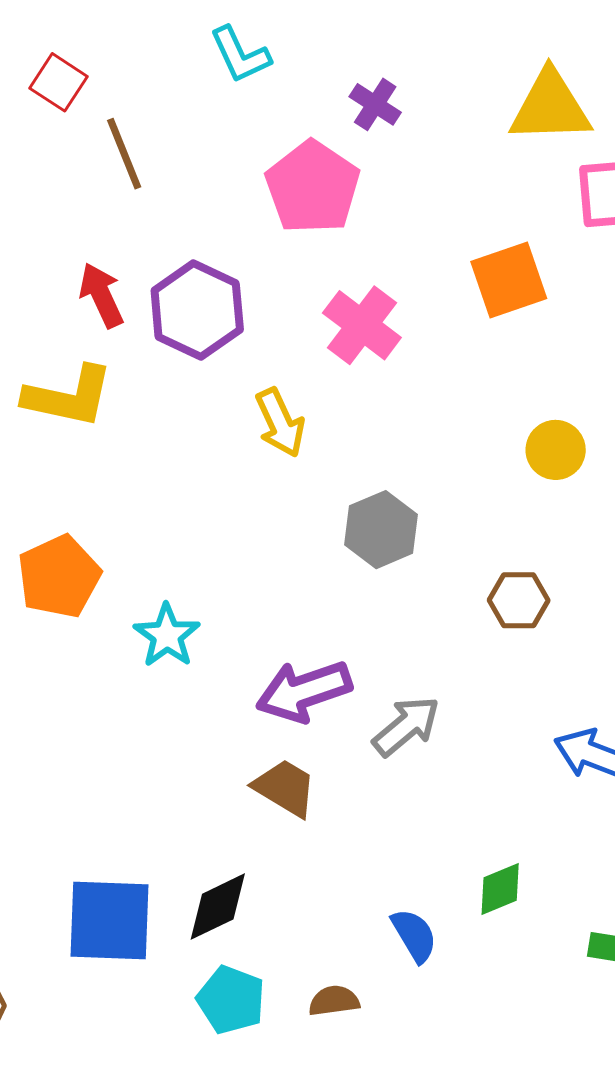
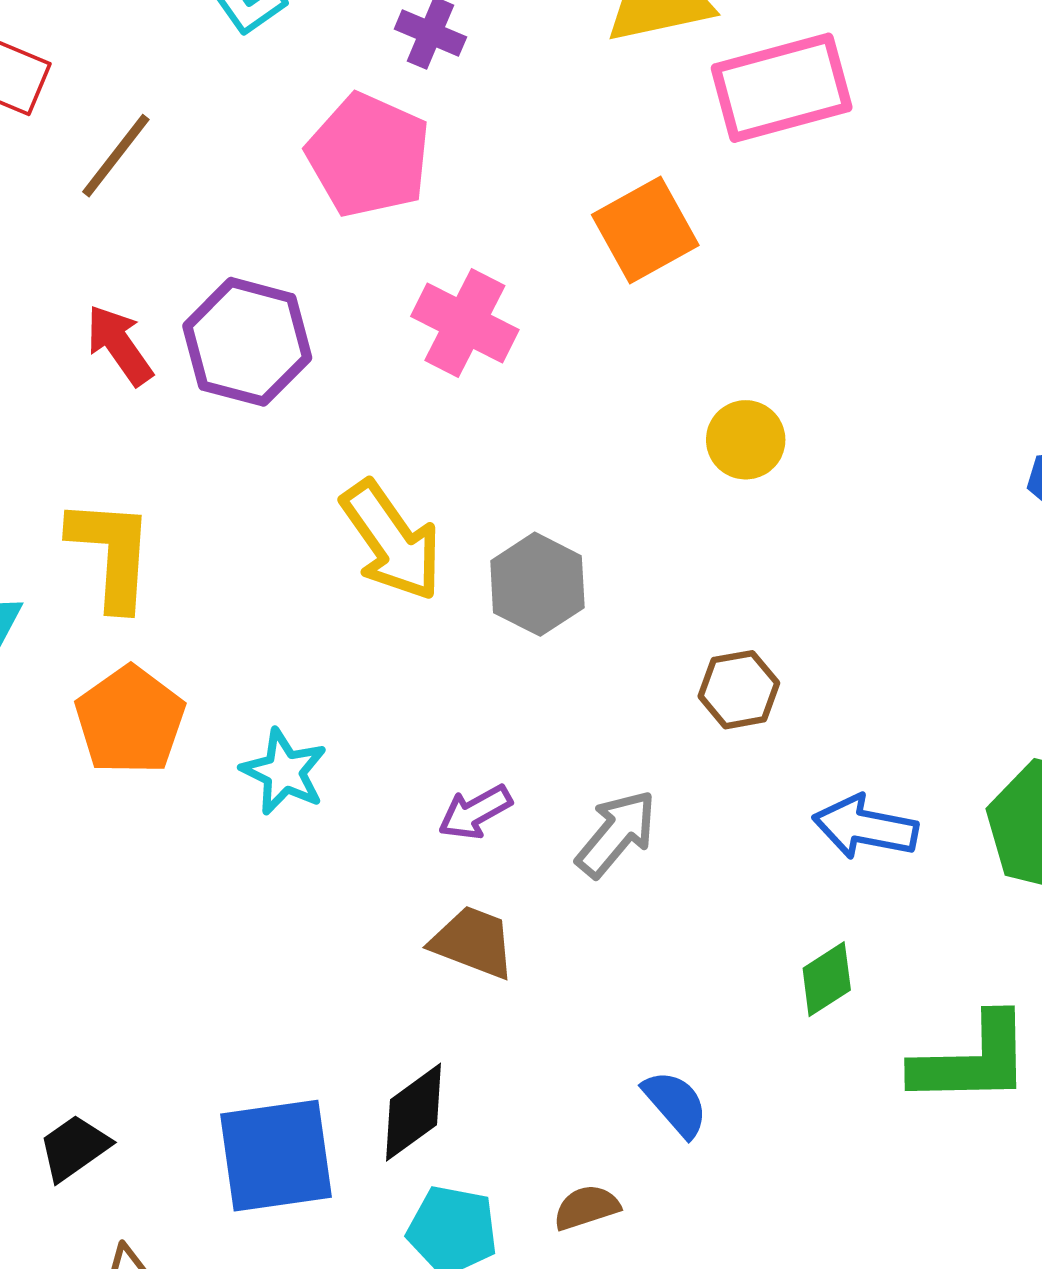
brown line: (124, 154) -> (116, 156), turned 70
yellow L-shape: (69, 397) -> (111, 553), moved, turned -88
yellow arrow: (280, 423) -> (391, 541), moved, size x1.4
brown hexagon: (519, 600) -> (739, 690), moved
purple arrow: (304, 691) -> (475, 812), size x0.6
green diamond: (500, 889) -> (827, 979), moved

